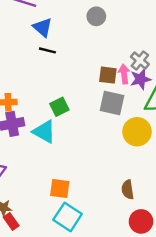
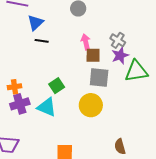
blue triangle: (43, 27) -> (35, 23), turned 42
pink arrow: (124, 74) -> (86, 42), moved
yellow circle: (137, 132) -> (91, 105), moved

